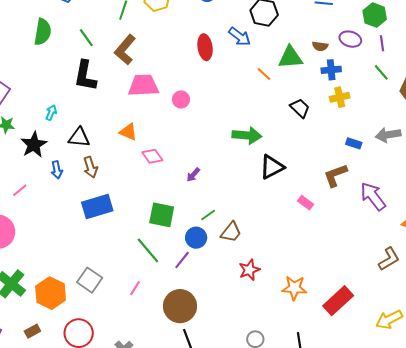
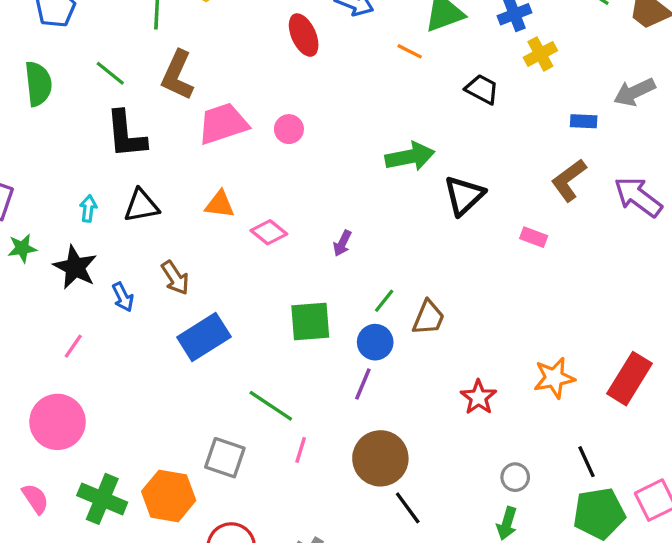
black triangle: (79, 138) -> (141, 206), moved
green line: (148, 250) -> (271, 406), moved
red star: (249, 270) -> (478, 397), moved

